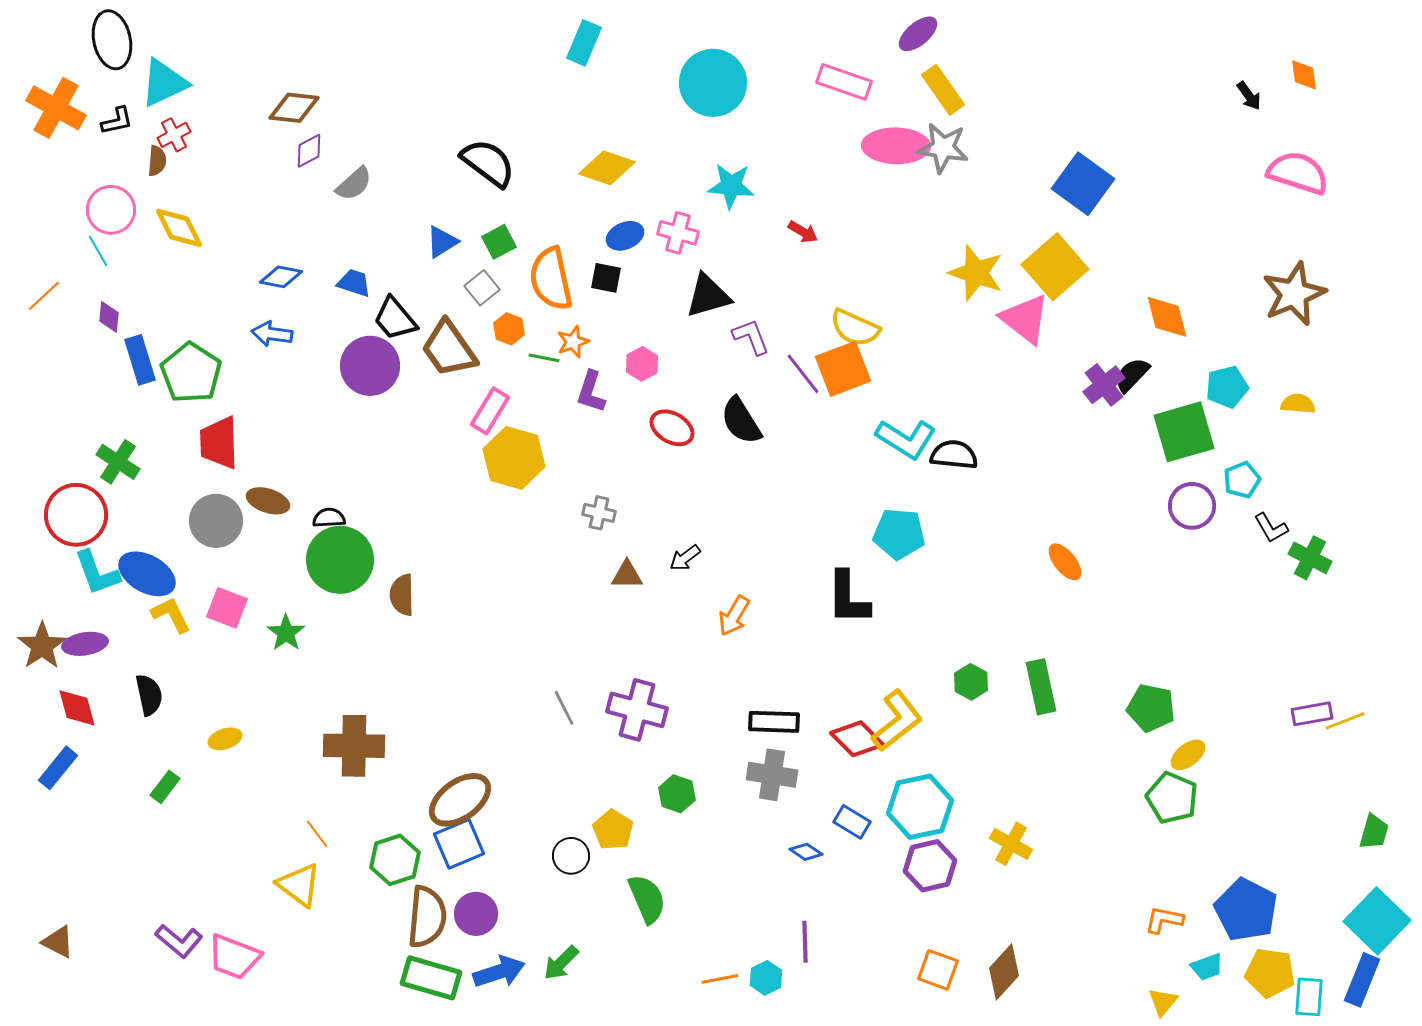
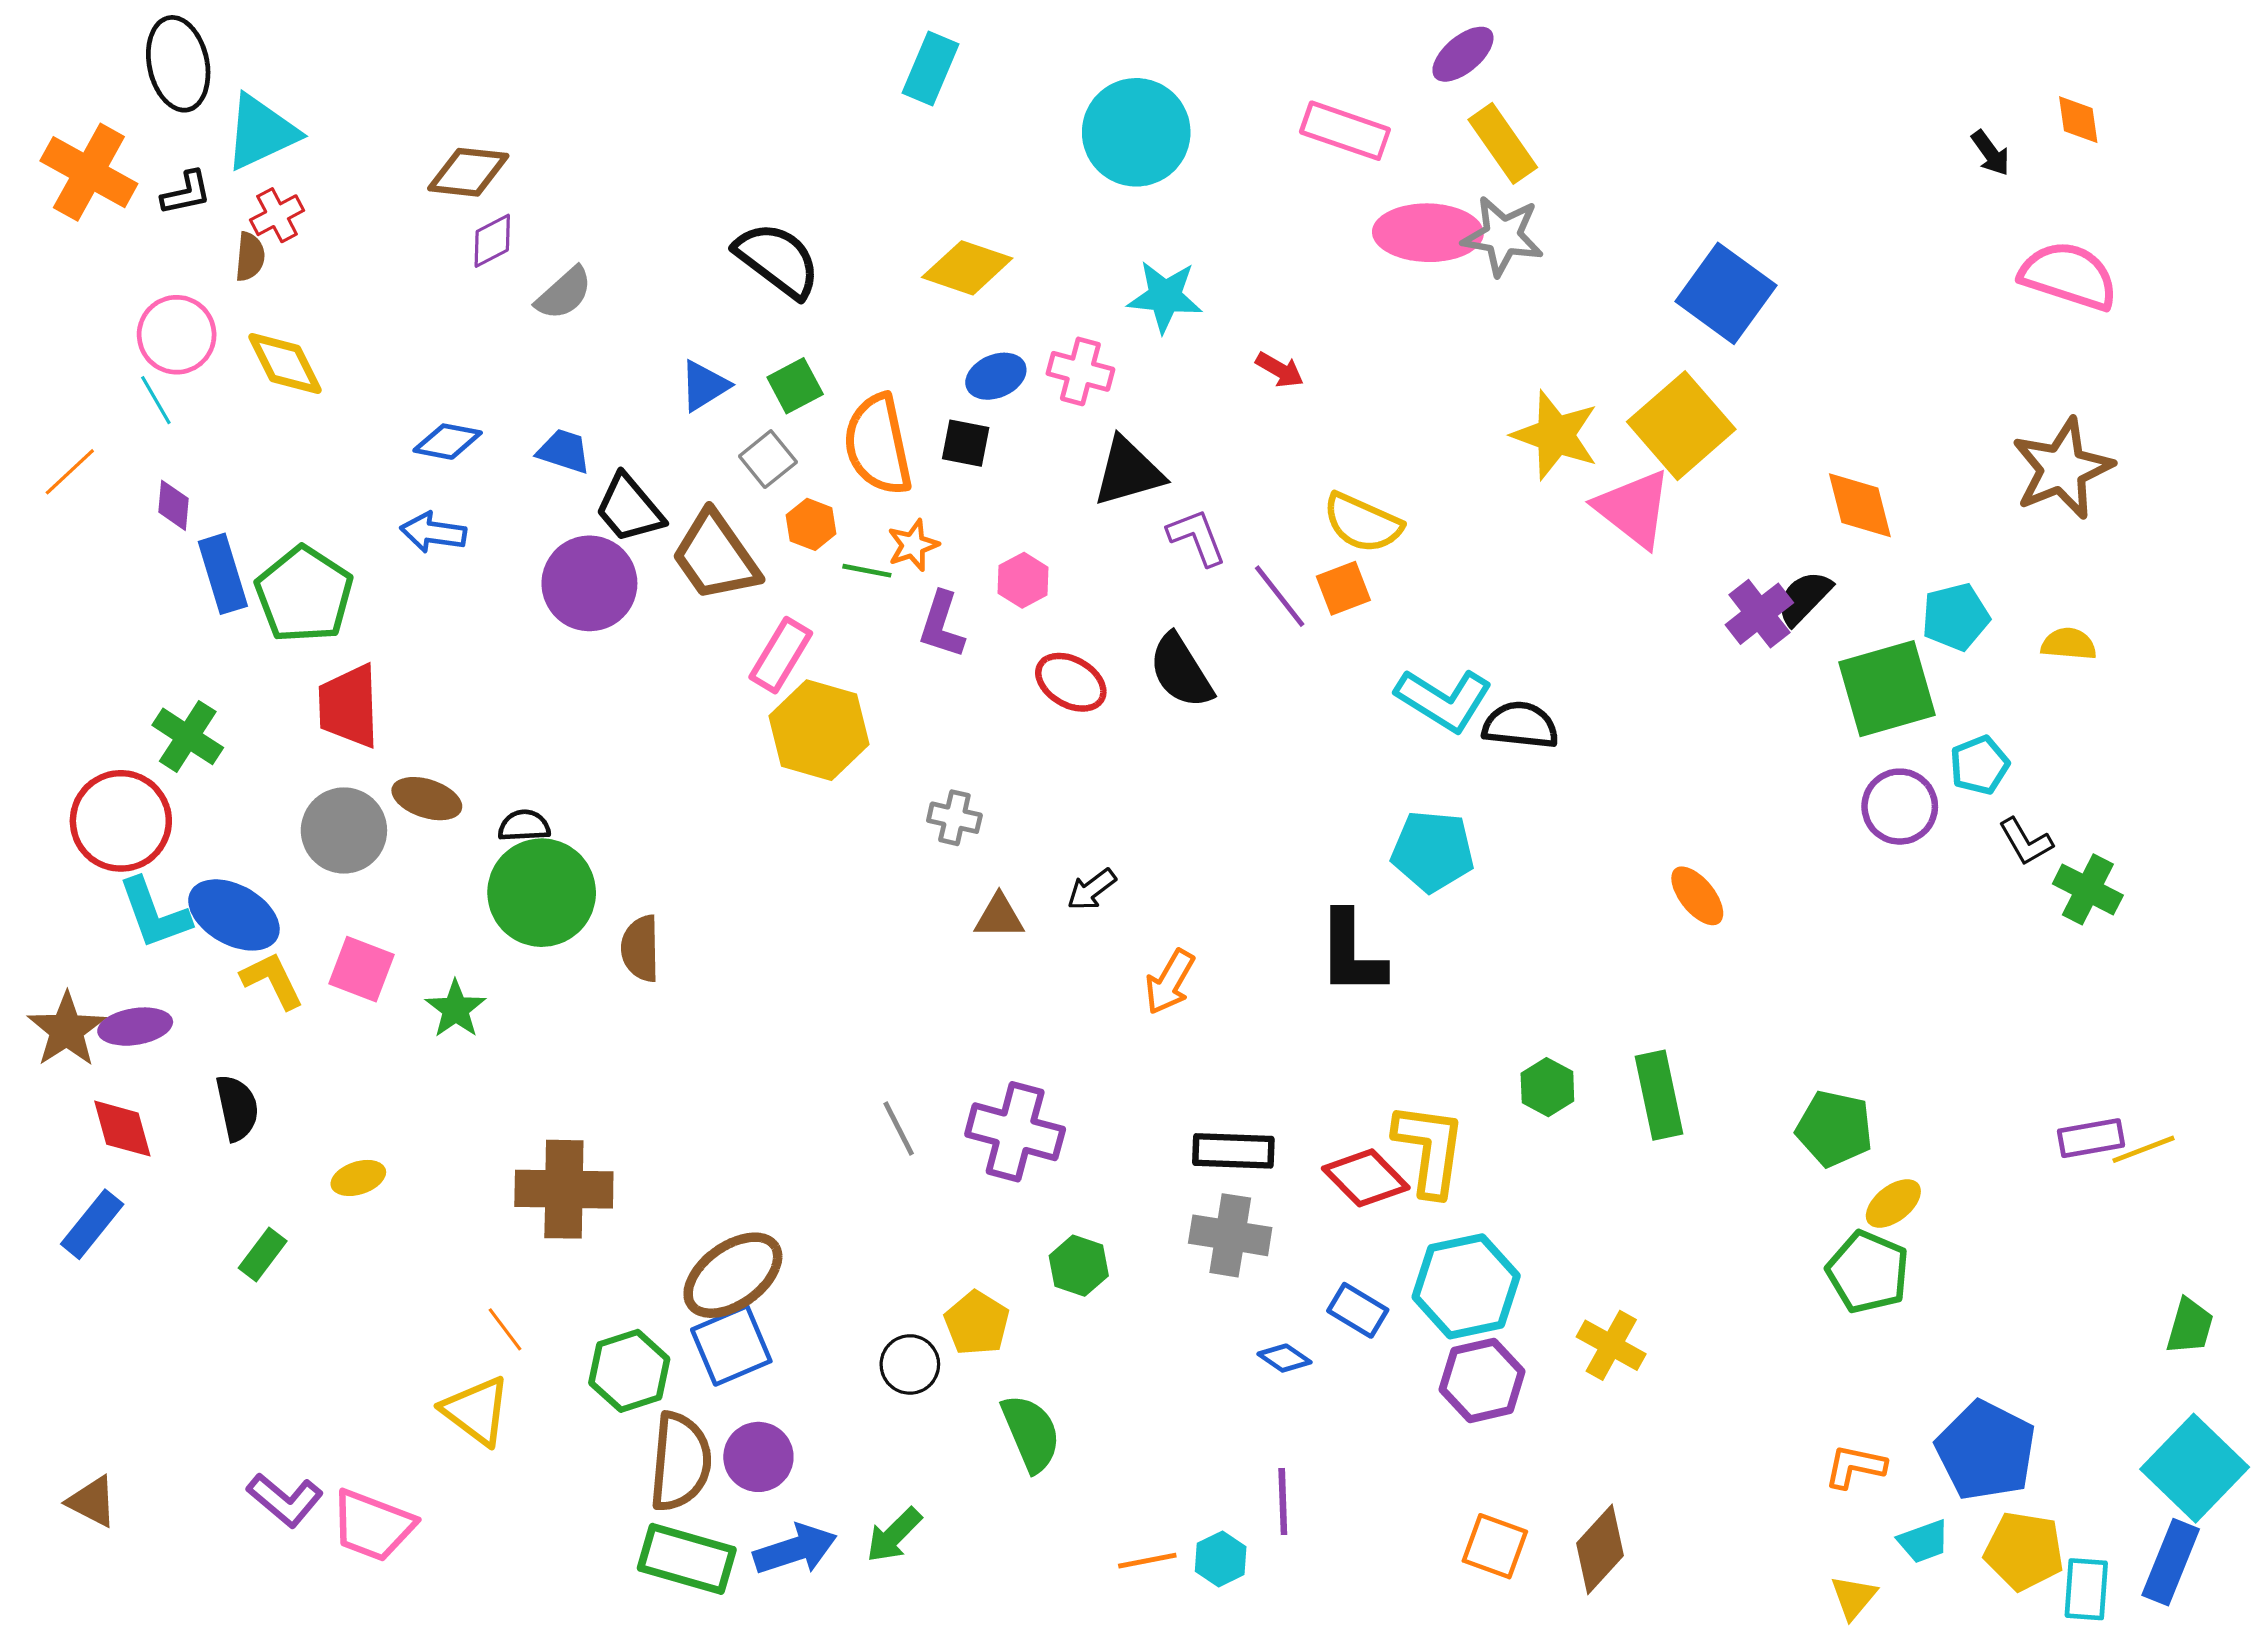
orange square: (843, 369) -> (1343, 588), size x0.6
yellow L-shape: (897, 721) -> (1429, 1149), turned -44

